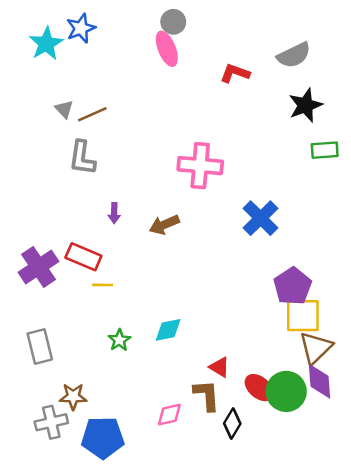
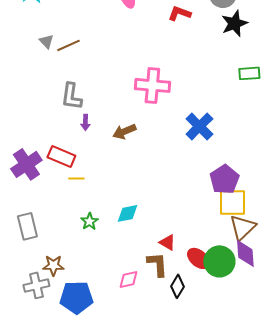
black star: (305, 105) -> (234, 23), moved
gray L-shape: (82, 158) -> (71, 96), moved

